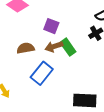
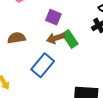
brown semicircle: (26, 48) -> (16, 38), moved

